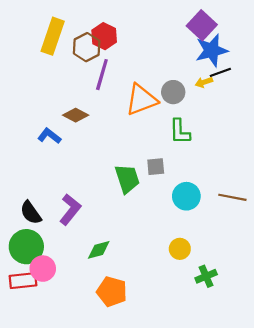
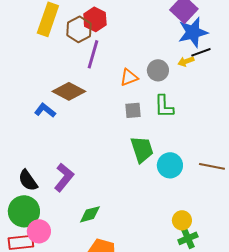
orange triangle: (141, 100) -> (129, 77), size x0.6
brown diamond: (76, 115) -> (69, 91), size x1.4
gray square: (156, 167) -> (133, 110), moved
green trapezoid: (127, 179) -> (142, 149), moved
yellow circle: (180, 249) -> (182, 220), moved

